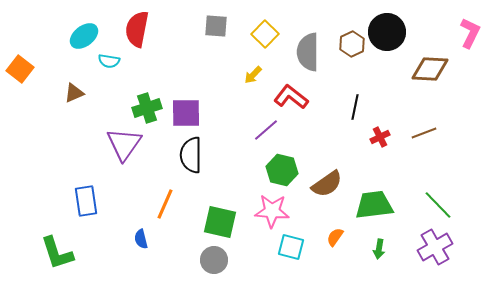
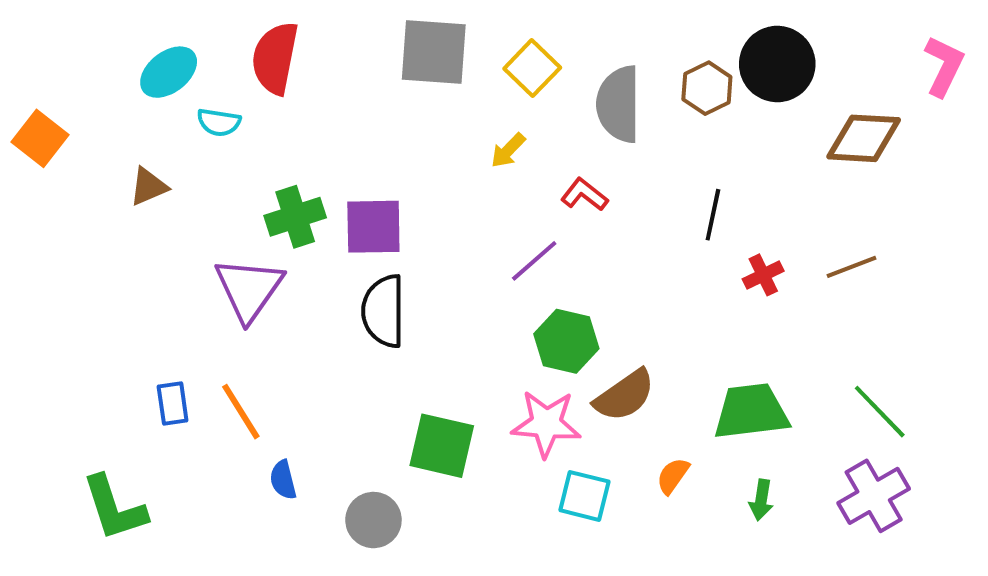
gray square: (216, 26) -> (434, 52), size x1.5
red L-shape: (291, 97) -> (584, 195), size x0.7
brown semicircle: (327, 184) -> (625, 395), moved
blue rectangle: (86, 201) -> (173, 404), size x0.7
orange line: (165, 204) -> (241, 412), moved, turned -56
gray circle: (214, 260) -> (373, 520), moved

